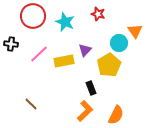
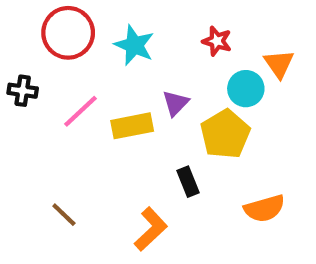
red star: (98, 14) -> (217, 41), moved
orange L-shape: (85, 111) -> (151, 229), moved
orange semicircle: (116, 115) -> (264, 208), moved, turned 48

